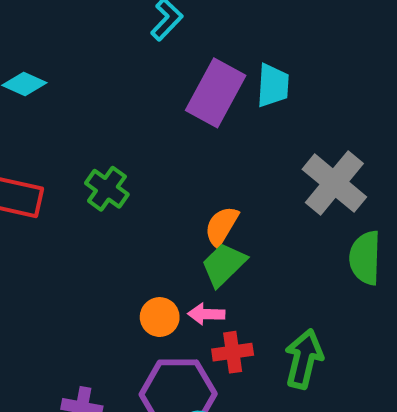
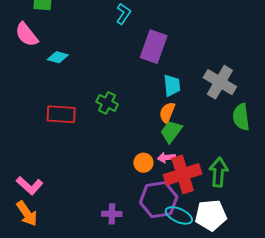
cyan trapezoid: (273, 85) -> (172, 85), moved
red cross: (233, 352) -> (183, 174), size x1.8

